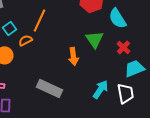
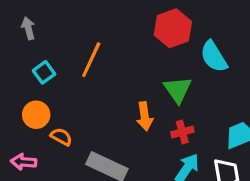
orange semicircle: (25, 40) -> (61, 137), moved, turned 56
red cross: (123, 47) -> (182, 132), moved, turned 32

